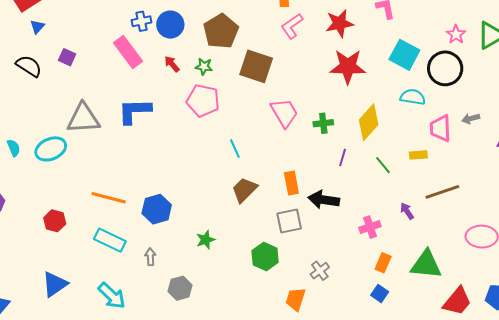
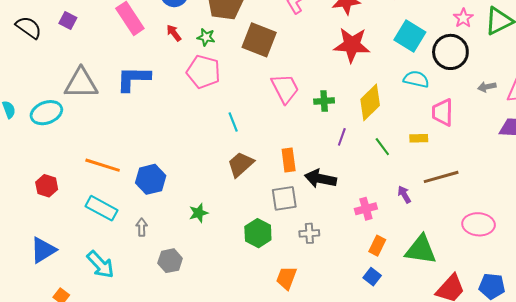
gray arrow: (471, 119) -> (487, 87), moved
gray cross: (320, 271) -> (309, 233), moved, turned 30

